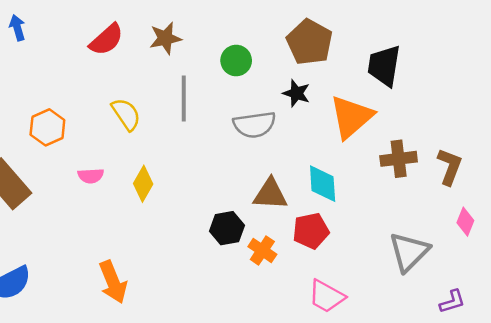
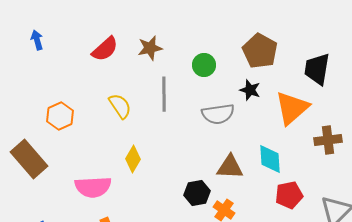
pink semicircle: (91, 176) -> (93, 187), moved, size x1.8
red pentagon: (311, 231) -> (289, 195), moved

